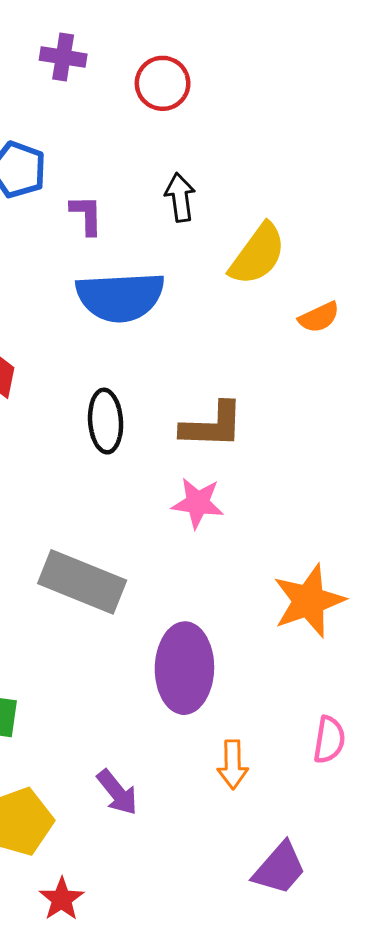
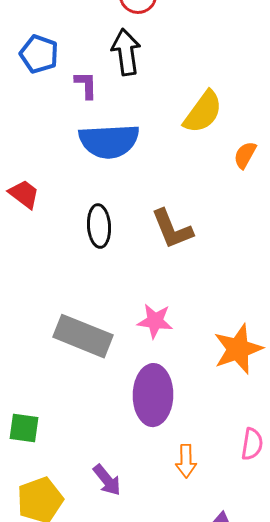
black arrow: (180, 197) -> (126, 52), moved, size x1.4
orange semicircle: (319, 317) -> (245, 155), turned 144
brown L-shape: (212, 425) -> (172, 229), turned 66
pink star: (198, 503) -> (155, 321), moved

